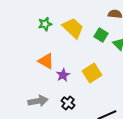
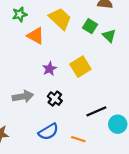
green star: (45, 24) -> (20, 14), moved
orange triangle: (46, 61) -> (36, 36), moved

